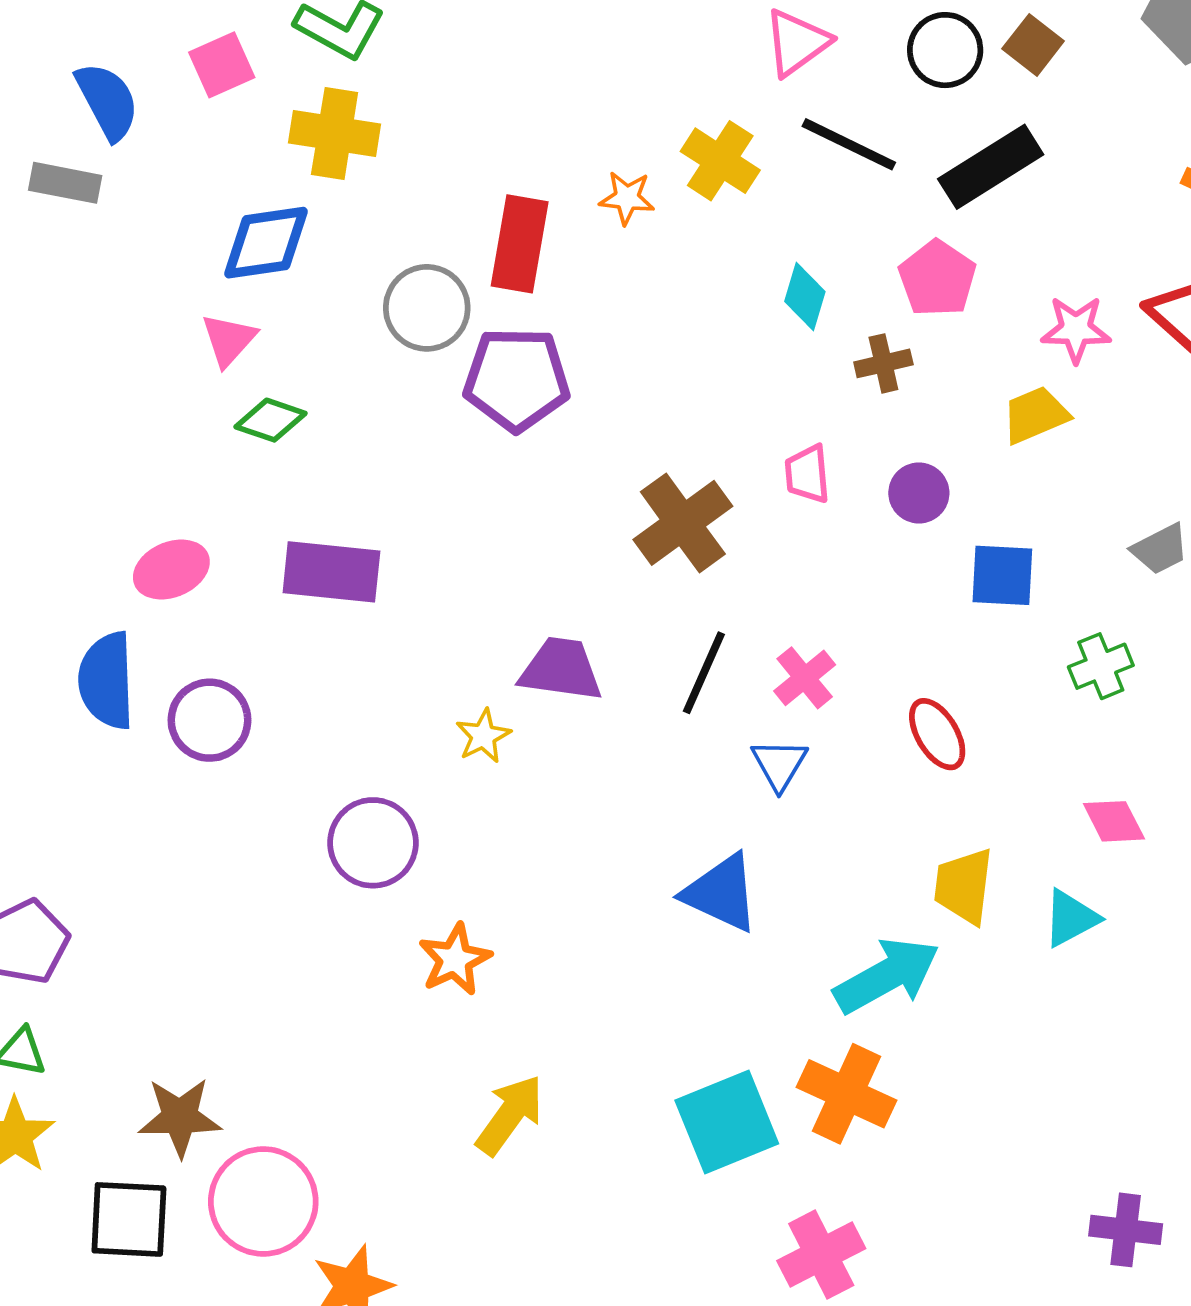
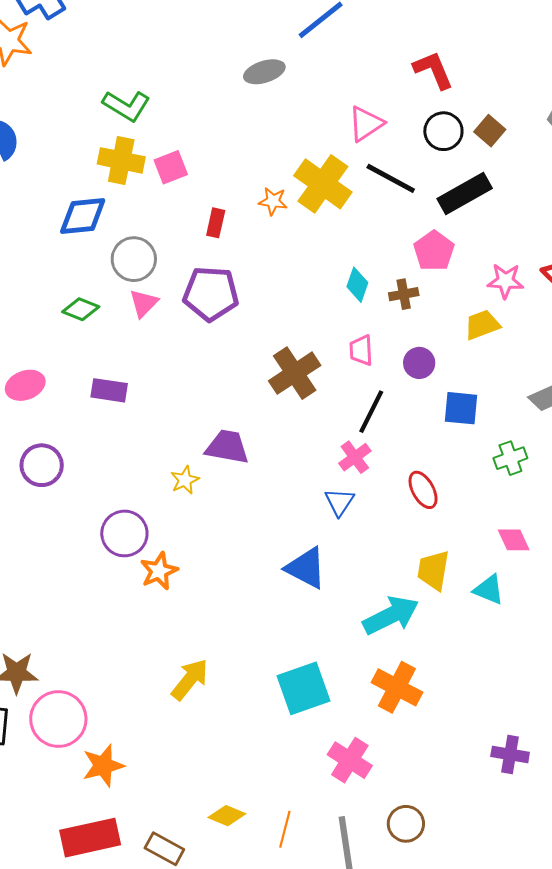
pink square: (222, 65) -> (171, 167), moved
yellow cross: (720, 161) -> (323, 184), size x1.4
red rectangle: (520, 244) -> (216, 223), size x0.6
cyan diamond: (805, 297) -> (357, 285), moved
gray circle: (427, 308) -> (134, 259), moved
pink triangle: (229, 340) -> (144, 303), moved
purple rectangle: (331, 572) -> (109, 390), size x0.7
black line: (704, 673) -> (371, 412), moved
cyan triangle: (1071, 918) -> (489, 590), turned 48
orange star: (455, 959) -> (159, 571), moved
orange cross: (846, 1094) -> (397, 687), moved
pink cross: (821, 1255) -> (350, 760), turned -33

